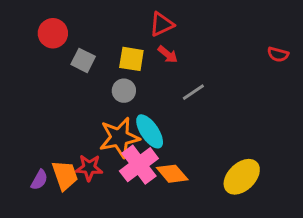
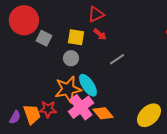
red circle: (53, 33) -> (24, 20), size x1.5

